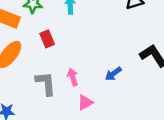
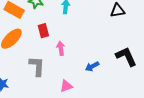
pink arrow: (73, 77) -> (61, 48), moved

